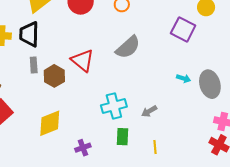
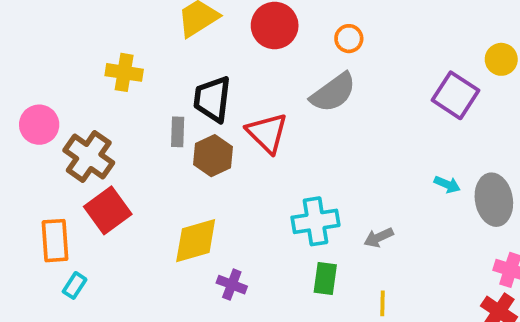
black trapezoid: (29, 34) -> (212, 99), moved
gray semicircle: (128, 47) -> (333, 93), moved
purple cross: (83, 148) -> (232, 285), moved, turned 35

